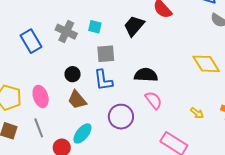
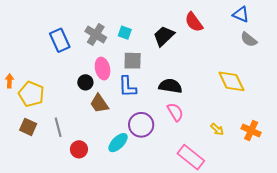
black circle: (73, 74) -> (85, 82), moved
pink ellipse: (41, 96) -> (103, 68), moved
cyan ellipse: (82, 133) -> (118, 143), moved

